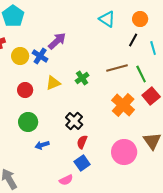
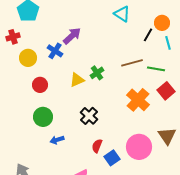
orange circle: (140, 19) -> (162, 23), moved
yellow circle: (20, 56) -> (28, 58), moved
green line: (141, 74) -> (156, 69), turned -54
yellow triangle: (53, 83) -> (77, 80), moved
red semicircle: (82, 142) -> (97, 146), moved
blue square: (82, 163) -> (112, 158), moved

